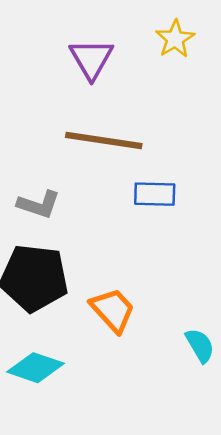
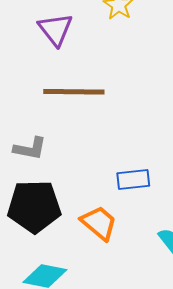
blue rectangle: (155, 194) -> (133, 180), moved

